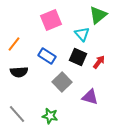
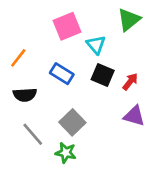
cyan triangle: (82, 34) -> (96, 45), moved
gray square: (62, 82) -> (72, 122), moved
purple triangle: (90, 97) -> (134, 116), moved
gray line: (17, 114) -> (33, 134), moved

